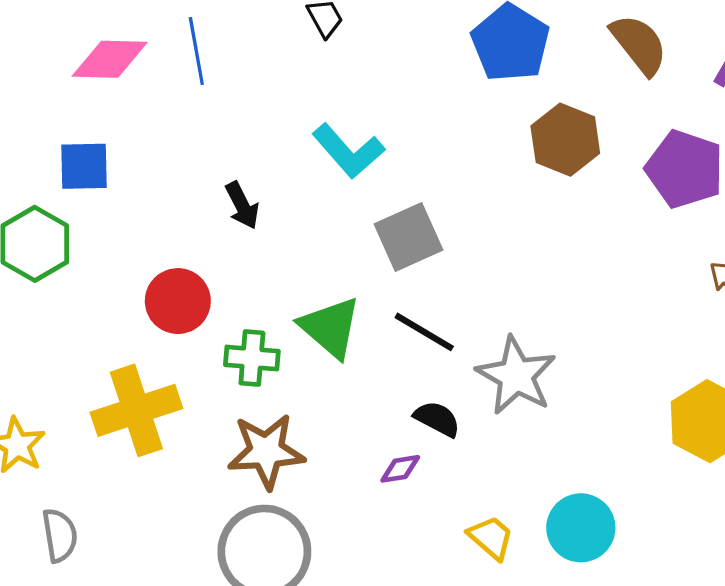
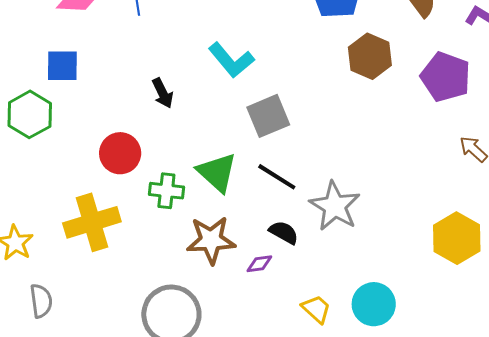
brown star: (266, 451) -> (211, 240), moved

